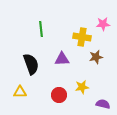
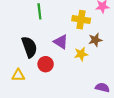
purple triangle: (62, 59) -> (61, 42), turned 35
yellow star: (82, 87) -> (81, 54), moved
red circle: (59, 95) -> (46, 64), moved

